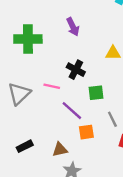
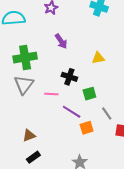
gray triangle: (19, 94) -> (24, 85), moved
black rectangle: (25, 146) -> (33, 157), moved
brown triangle: (60, 150) -> (29, 135), moved

